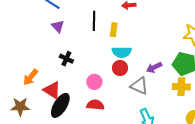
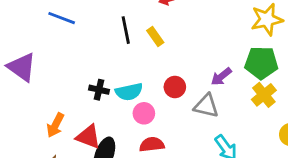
purple triangle: (58, 26) -> (22, 67), moved, size x1.6
yellow rectangle: (114, 30) -> (155, 37), turned -32
cyan semicircle: (122, 52) -> (129, 92), moved
yellow cross: (181, 87) -> (264, 95), turned -30

